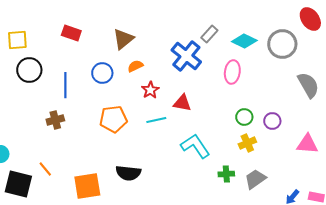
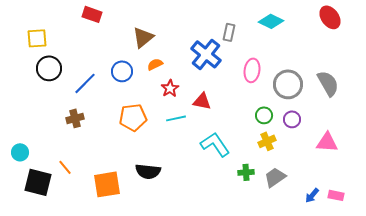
red rectangle: (71, 33) -> (92, 14), moved
gray rectangle: (209, 34) -> (229, 32), turned -30
cyan diamond: (244, 41) -> (271, 21), moved
gray circle: (282, 44) -> (288, 84), moved
blue line: (65, 85) -> (85, 83), turned 45

